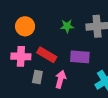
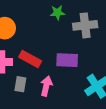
green star: (67, 26) -> (57, 13), moved

